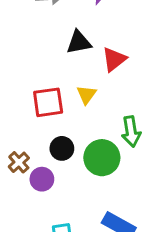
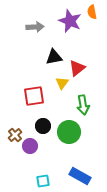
yellow triangle: (86, 95) -> (62, 83), moved
green arrow: (131, 132) -> (83, 105), moved

